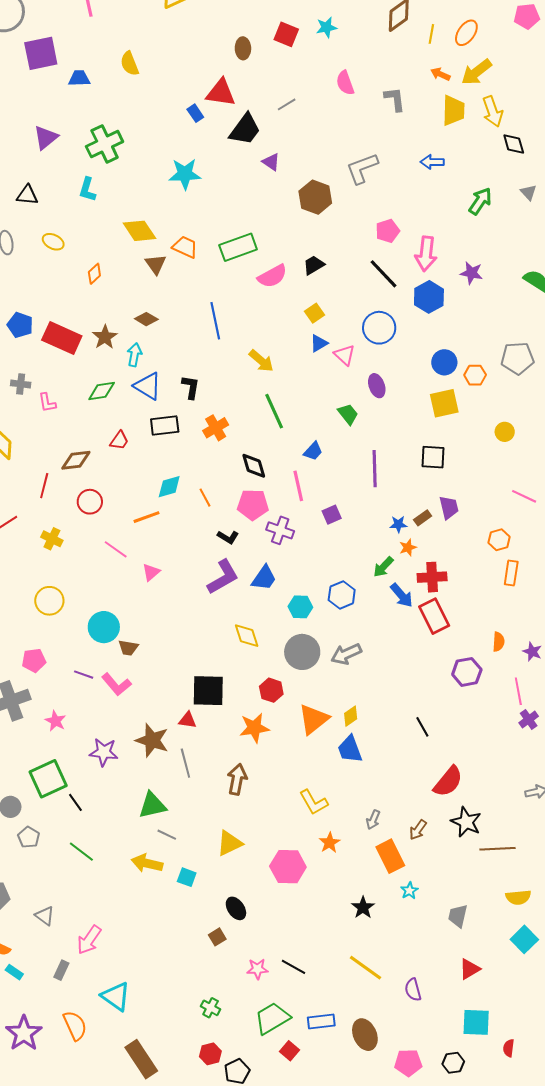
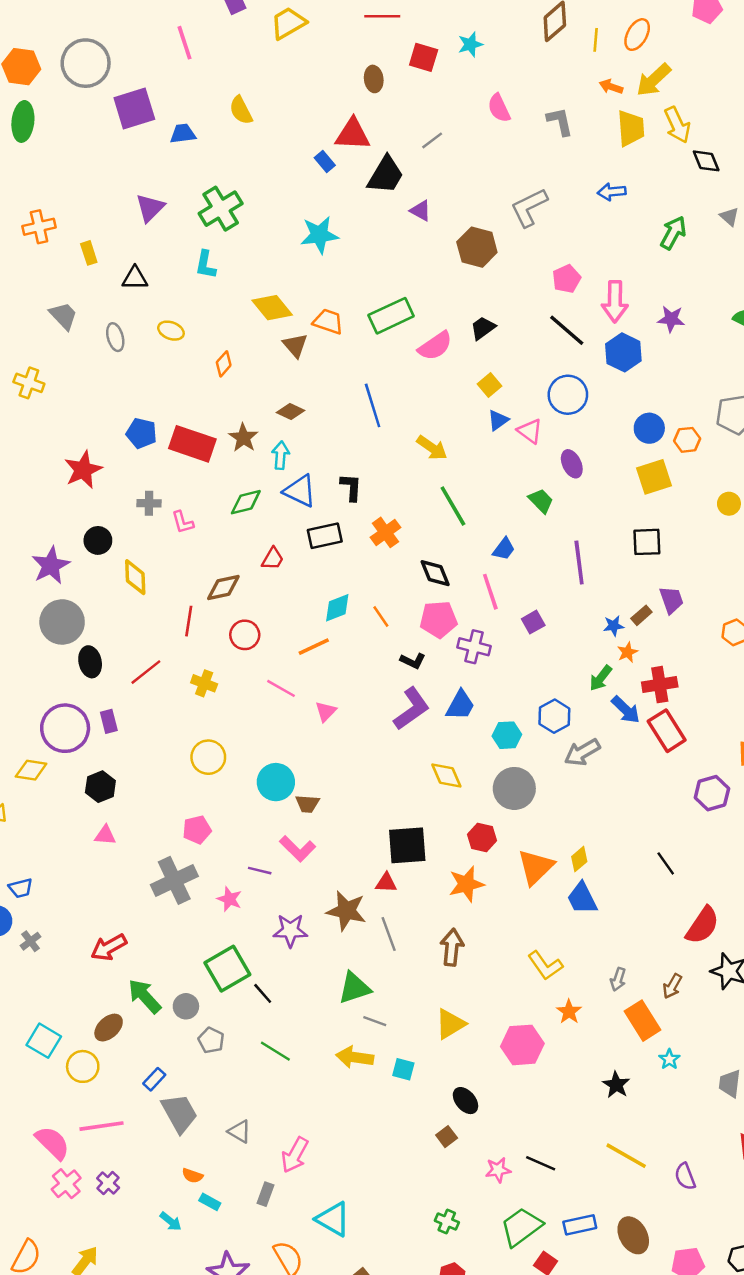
gray arrow: (346, 654) -> (582, 752), moved
purple line: (84, 675) -> (260, 871), moved

